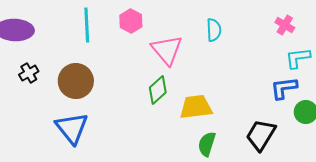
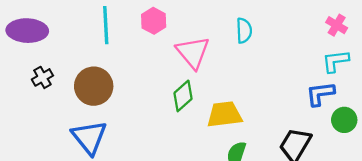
pink cross: (285, 25) -> (337, 25), moved

